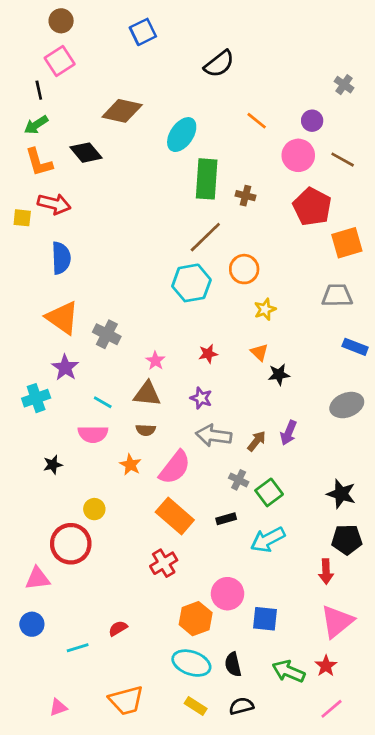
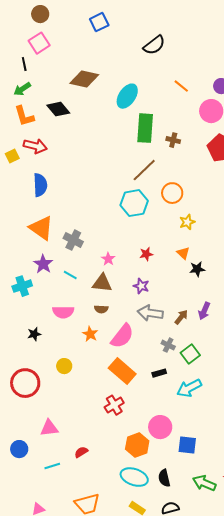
yellow square: (22, 218) -> (12, 156), turned -32
cyan line: (103, 402) -> (70, 275), moved
red circle: (71, 544) -> (25, 383), moved
pink triangle: (37, 578) -> (49, 428), moved

